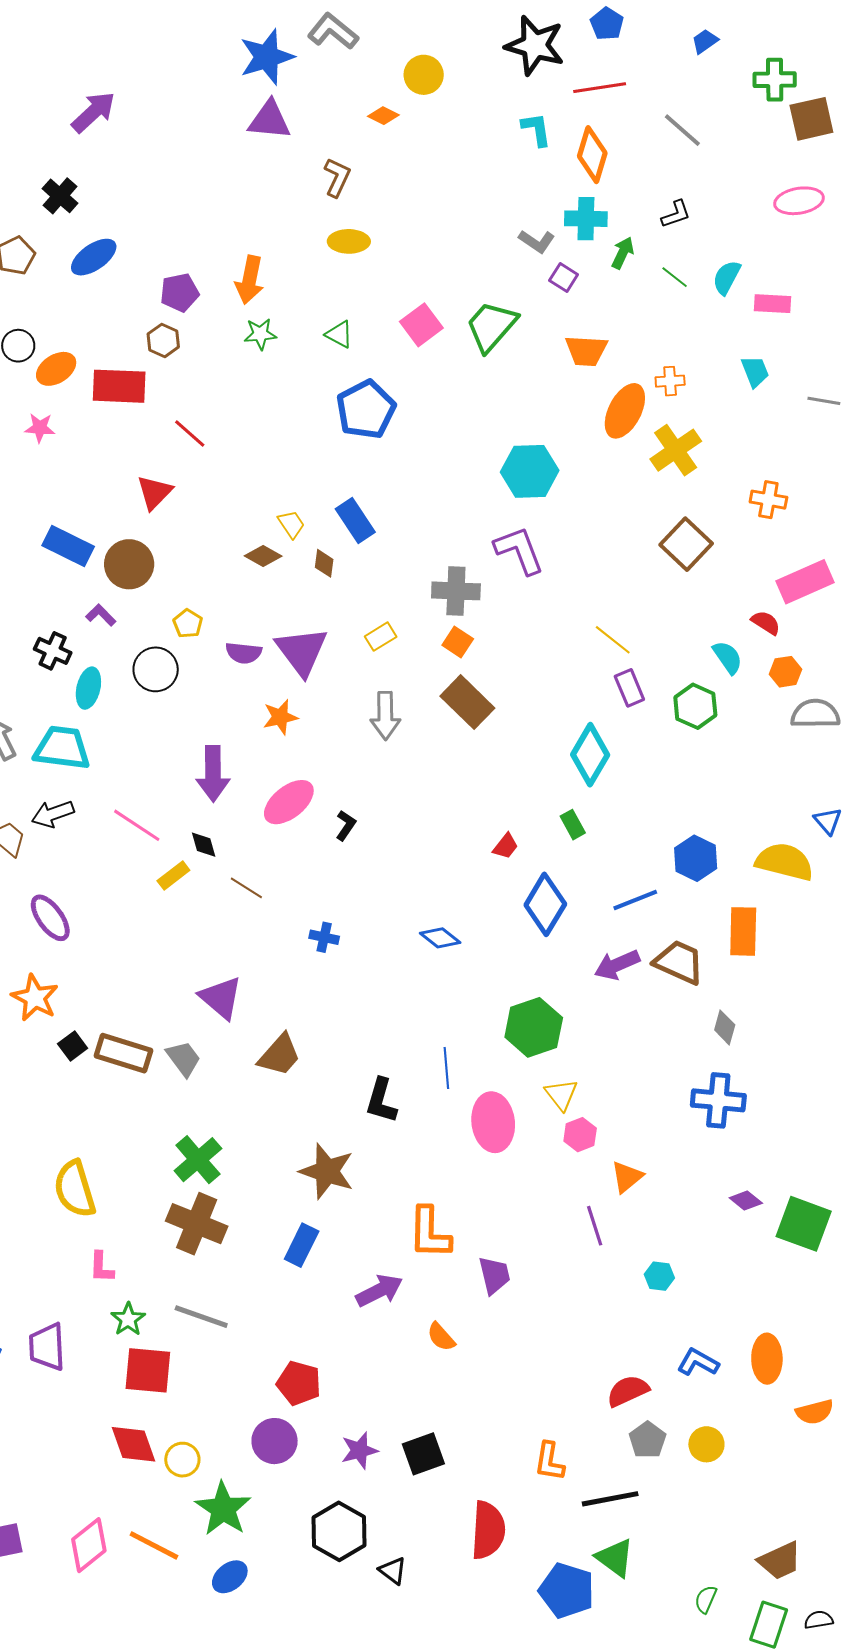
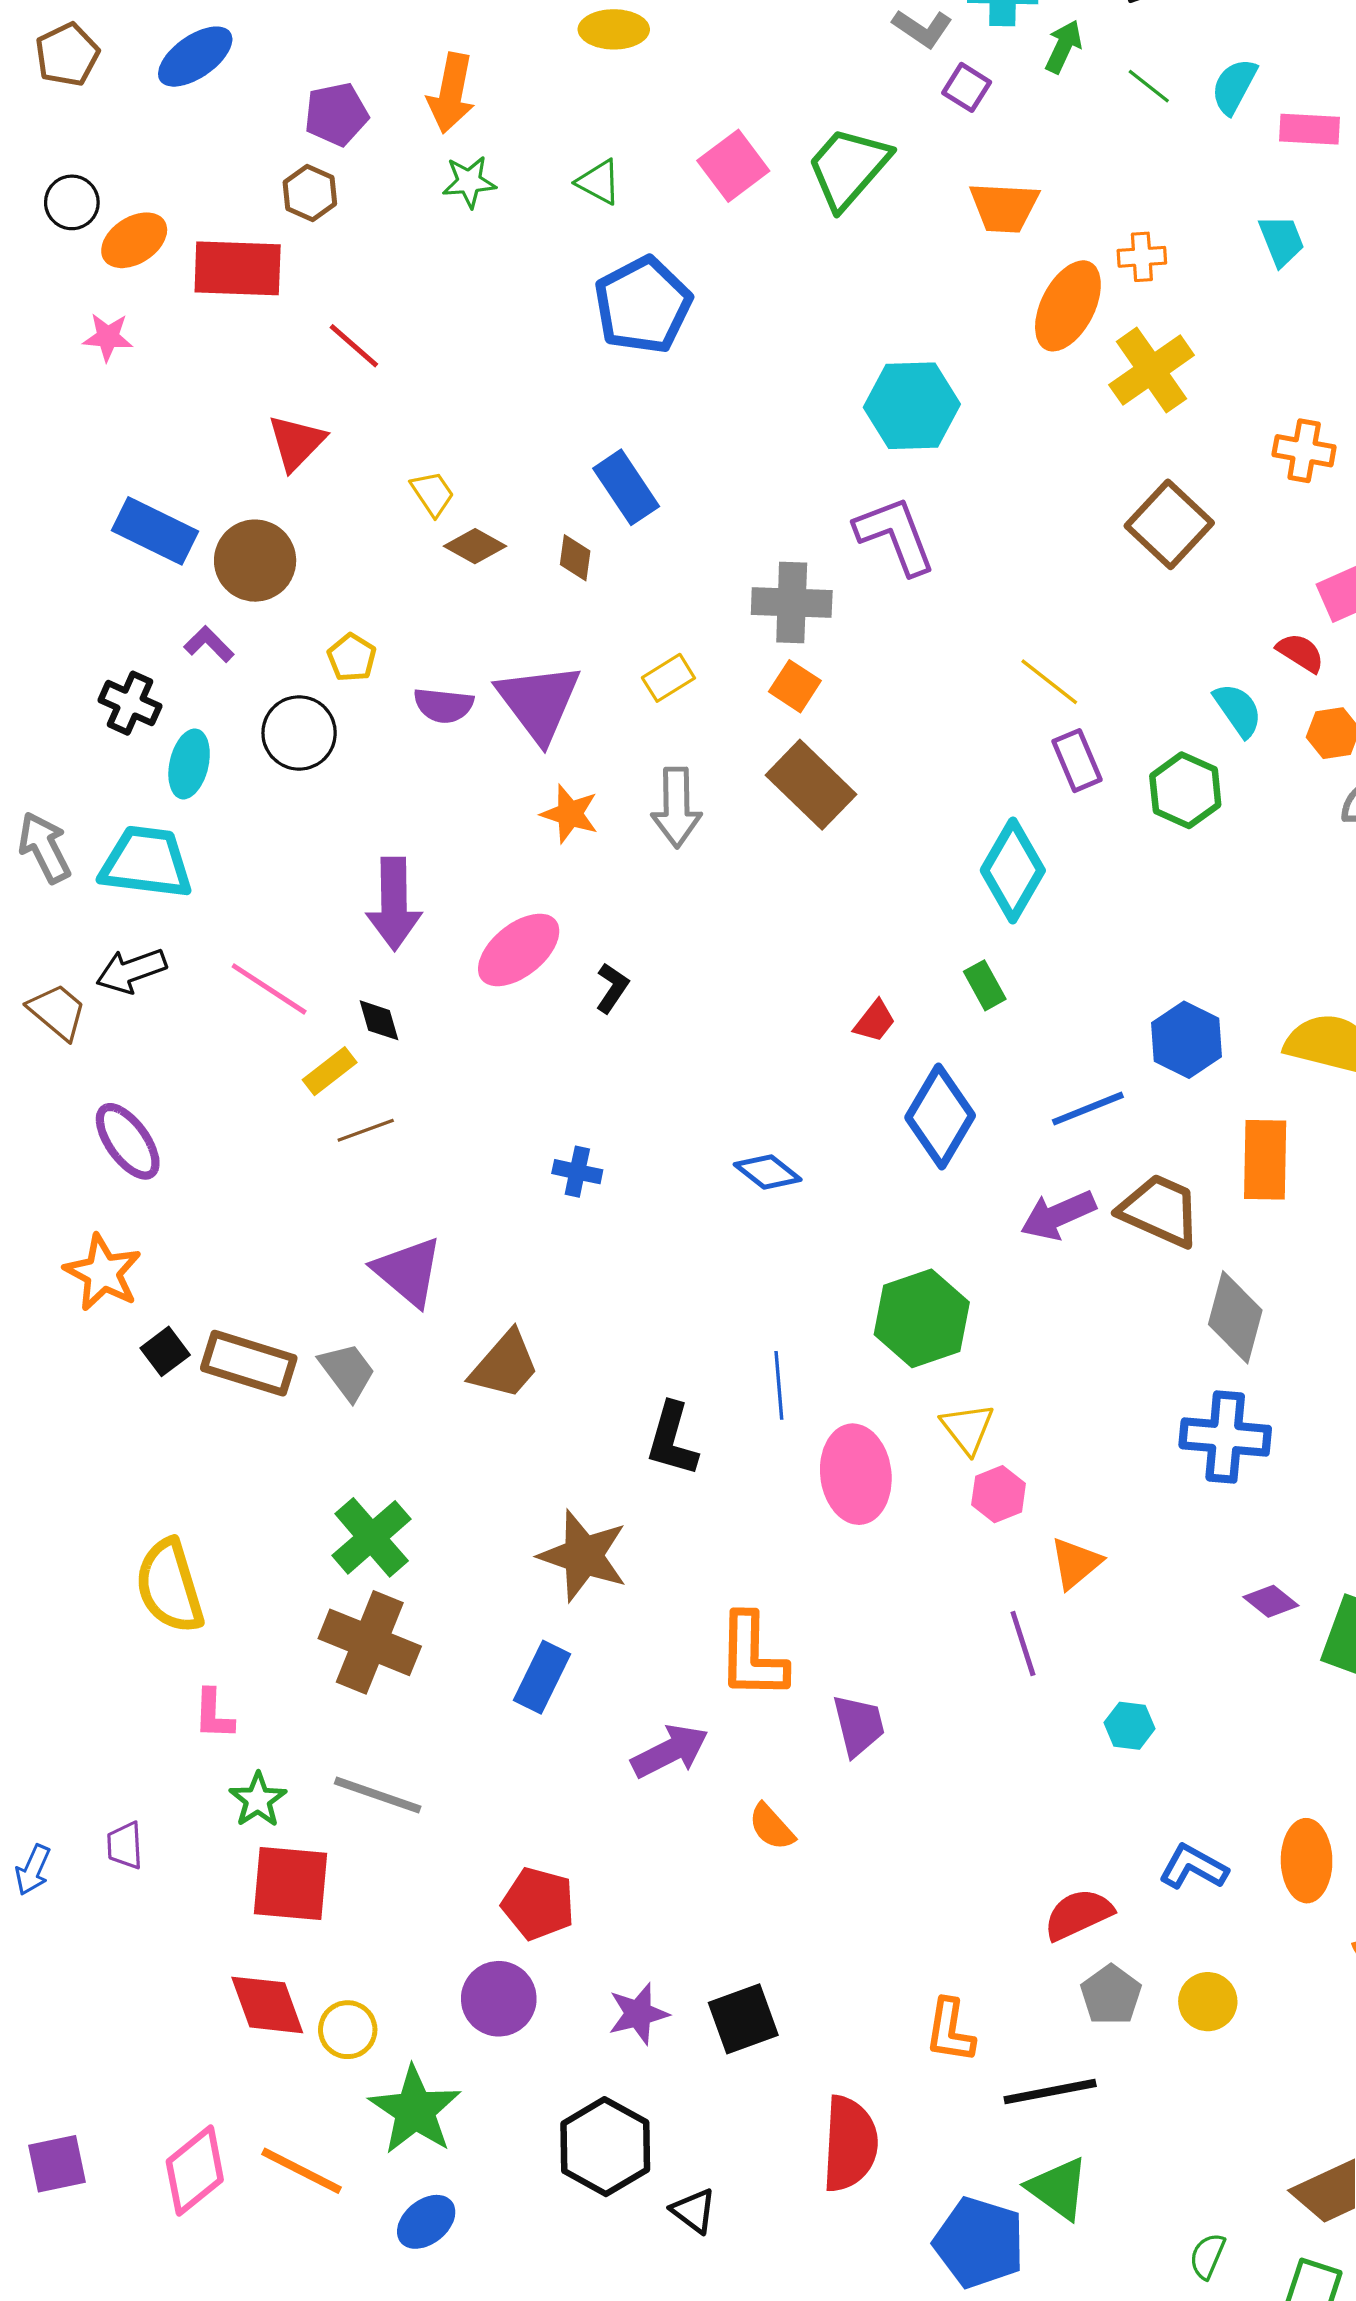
yellow trapezoid: (291, 524) -> (432, 494), moved
orange star: (280, 717) -> (570, 814), moved, turned 30
brown line: (246, 888) -> (366, 1130), moved, turned -52
gray diamond: (725, 1027) -> (1235, 1317), size x1.6
purple trapezoid: (47, 1347) -> (125, 1845), size x0.6

